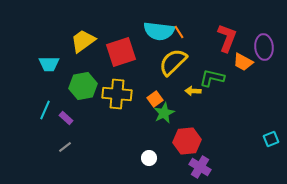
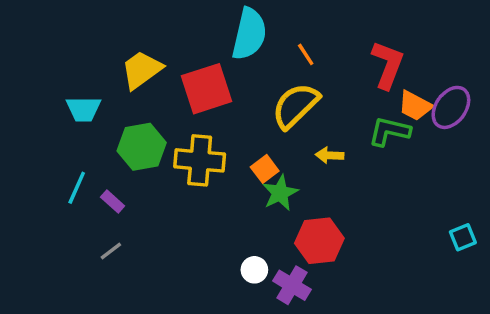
cyan semicircle: (159, 31) -> (249, 34), moved, turned -84
purple ellipse: (264, 47) -> (451, 107), moved, turned 40
green L-shape: (212, 78) -> (389, 131), moved
purple cross: (200, 167) -> (292, 285), moved

